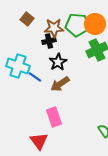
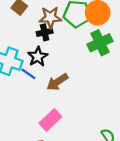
black star: (58, 62) -> (38, 57), moved
pink rectangle: (54, 117) -> (50, 120), turned 66

